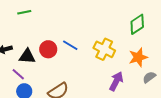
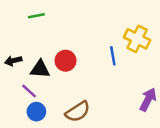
blue line: (70, 45) -> (113, 56), moved, turned 49
yellow cross: (104, 49) -> (137, 39), moved

